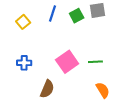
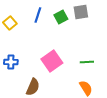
green line: (95, 62) -> (87, 62), moved

